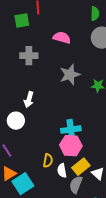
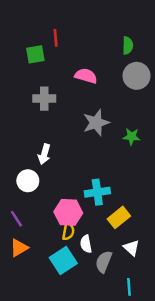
pink hexagon: (71, 146) -> (68, 212), moved
yellow rectangle: (81, 167) -> (119, 217), moved
cyan square: (23, 184) -> (63, 260), moved

